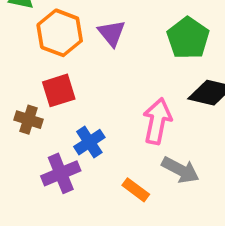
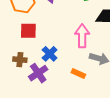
red square: (59, 90) -> (28, 31), turned 30
brown cross: (28, 120) -> (20, 60), moved

